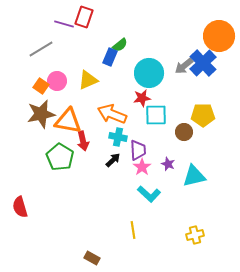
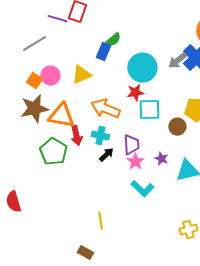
cyan cross: (118, 137) -> (100, 136), moved
yellow line: (133, 230) -> (100, 221), moved

